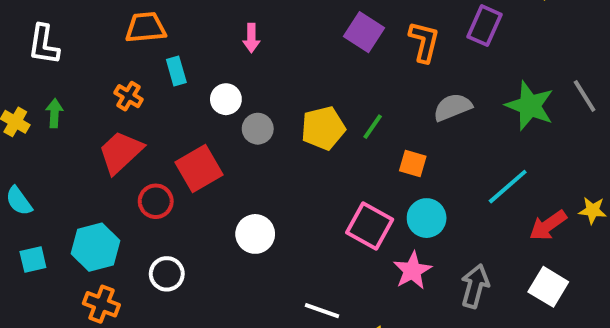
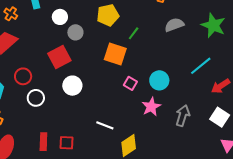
yellow pentagon: (323, 128) -> (108, 15), moved
orange square: (413, 163) -> (115, 54), moved, size x1.6
red square: (199, 168) -> (59, 57), moved
red circle: (156, 201) -> (23, 76), moved
pink square: (370, 226) -> (130, 83), size x0.6
white circle: (167, 274) -> (36, 98), moved

